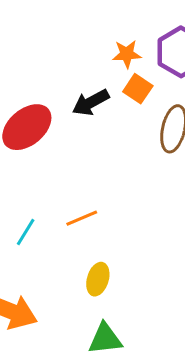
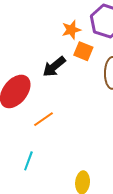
orange line: (82, 218) -> (44, 119), moved

